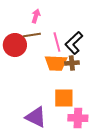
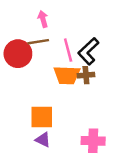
pink arrow: (36, 16) -> (43, 19), turned -32
orange square: (64, 98) -> (42, 117), moved
purple triangle: (36, 117) -> (43, 140), size x0.6

